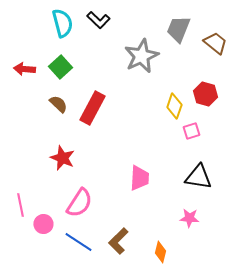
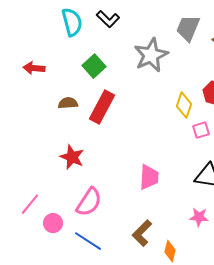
green square: (60, 67) -> (94, 66), moved
brown semicircle: (58, 104) -> (68, 103), turned -48
pink line: (20, 205) -> (30, 204), turned 50
brown L-shape: (118, 241) -> (142, 233), moved

